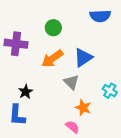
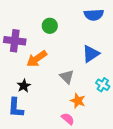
blue triangle: (83, 58) -> (91, 54), moved
orange arrow: (52, 59) -> (37, 59), moved

